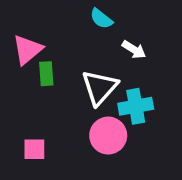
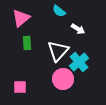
pink triangle: (27, 50) -> (21, 18), moved
cyan cross: (136, 106) -> (79, 62), turned -30

